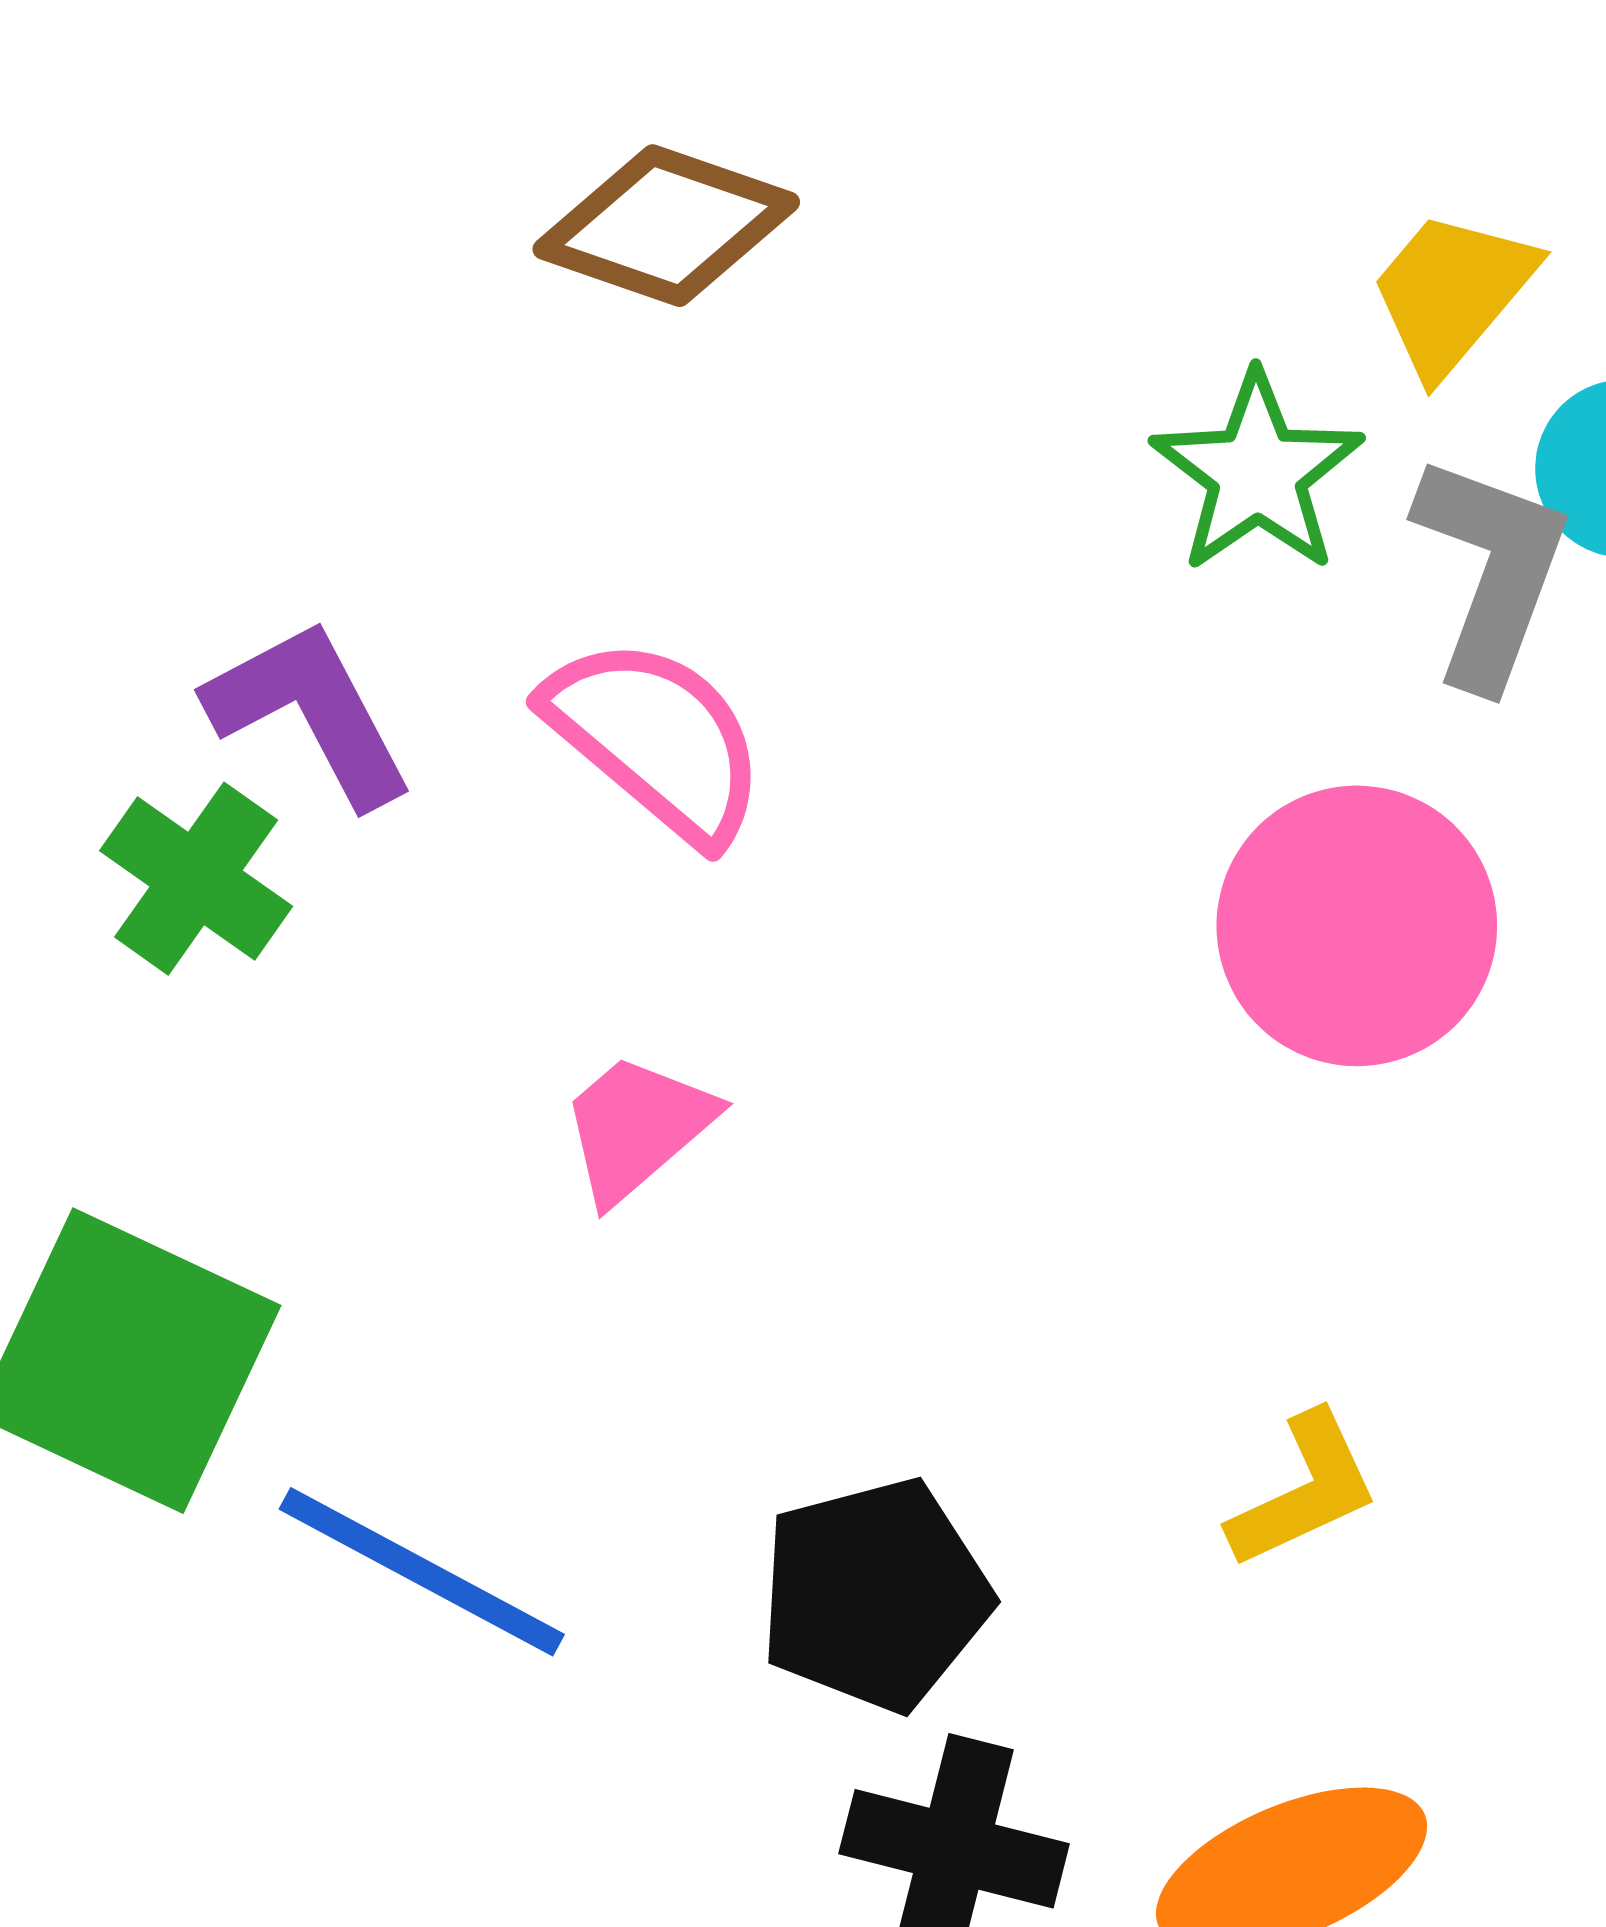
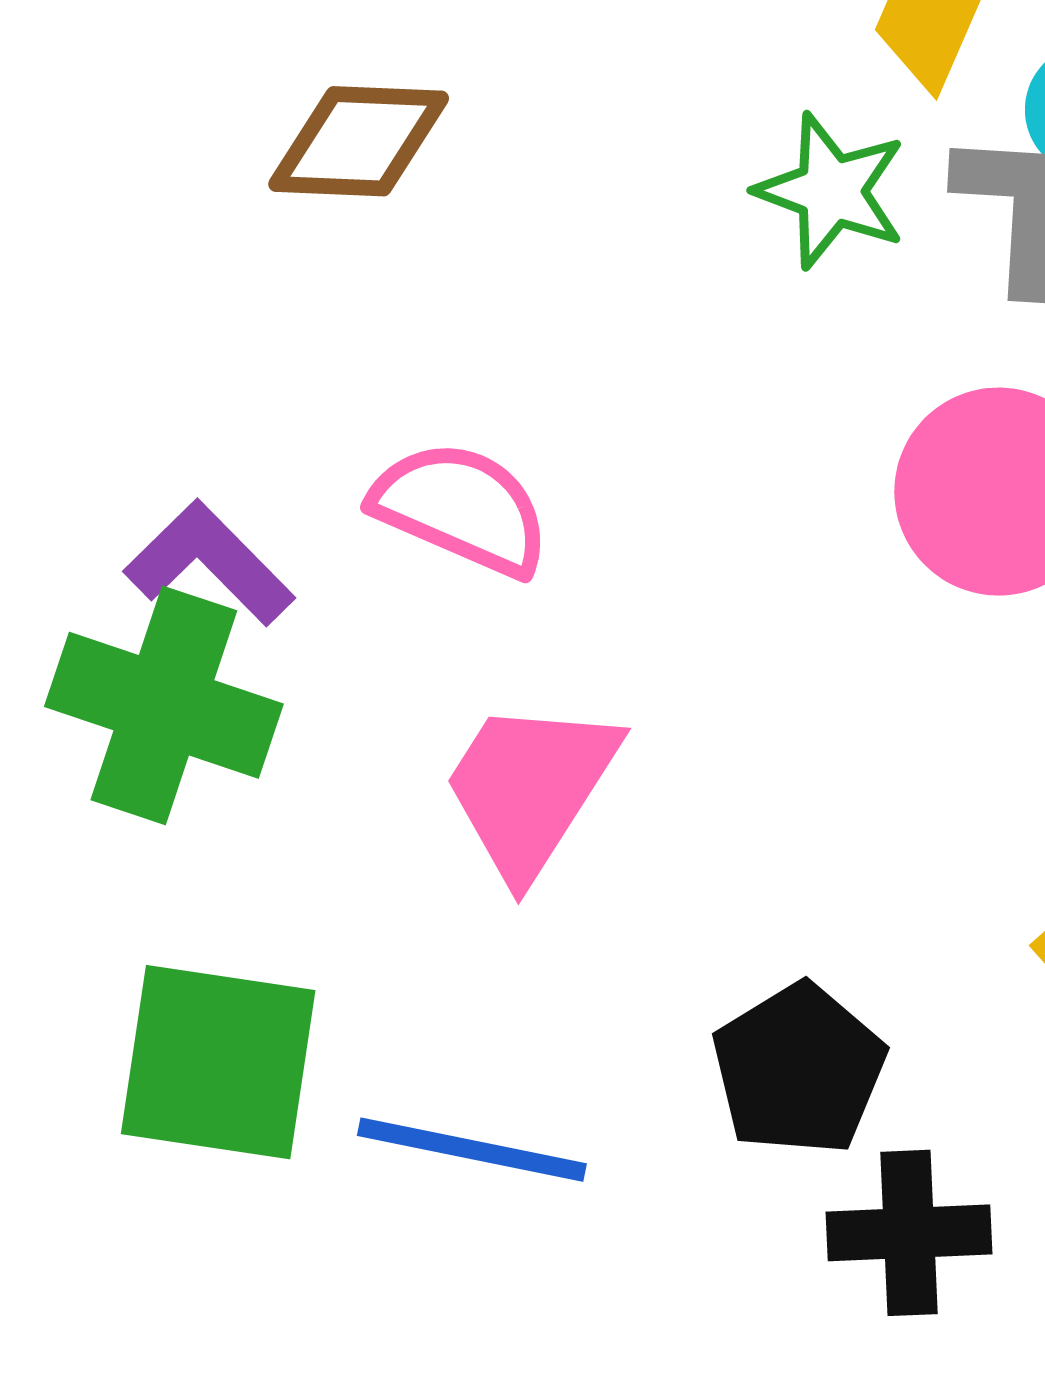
green cross: (196, 879) -> (164, 705), size x1.6
pink trapezoid: (637, 1127) -> (530, 788), size x1.6

